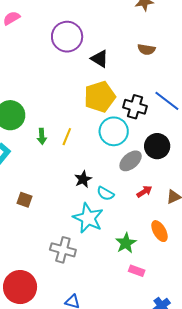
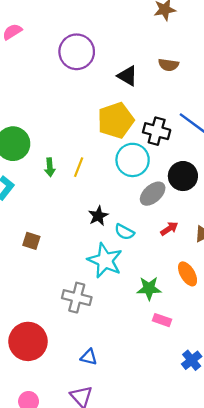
black triangle: (100, 59) -> (127, 76), moved
green star: (126, 243) -> (149, 288), turned 30

